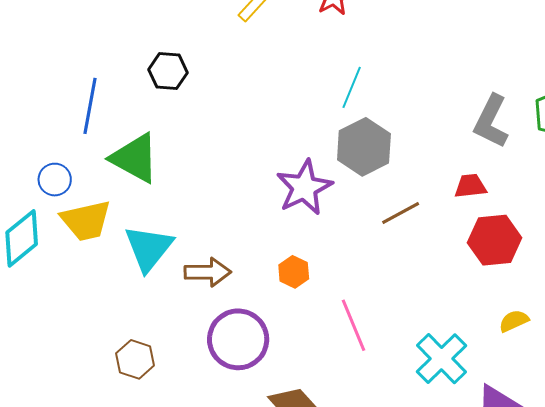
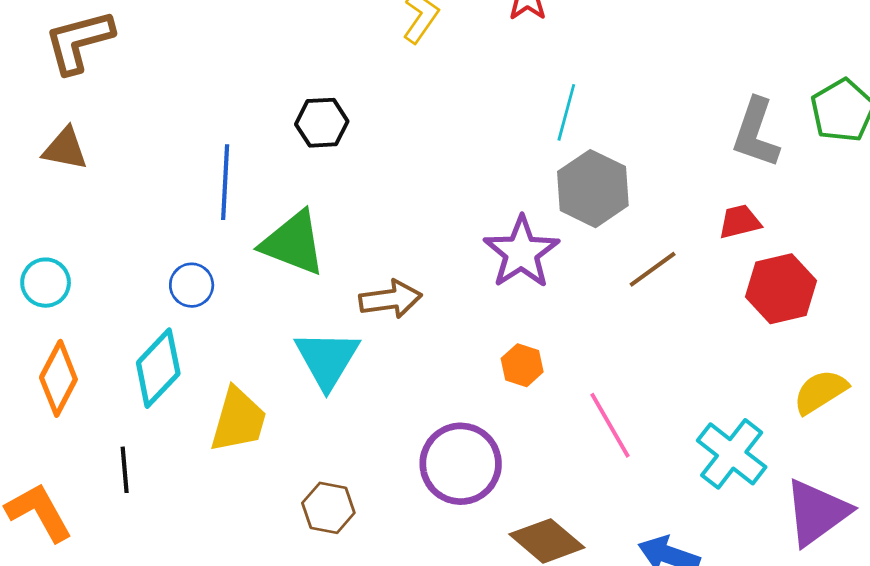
yellow trapezoid: (86, 221) -> (238, 420), moved, turned -54
brown arrow: (208, 272) -> (390, 299), moved
yellow semicircle: (514, 321) -> (820, 392), size x1.4

